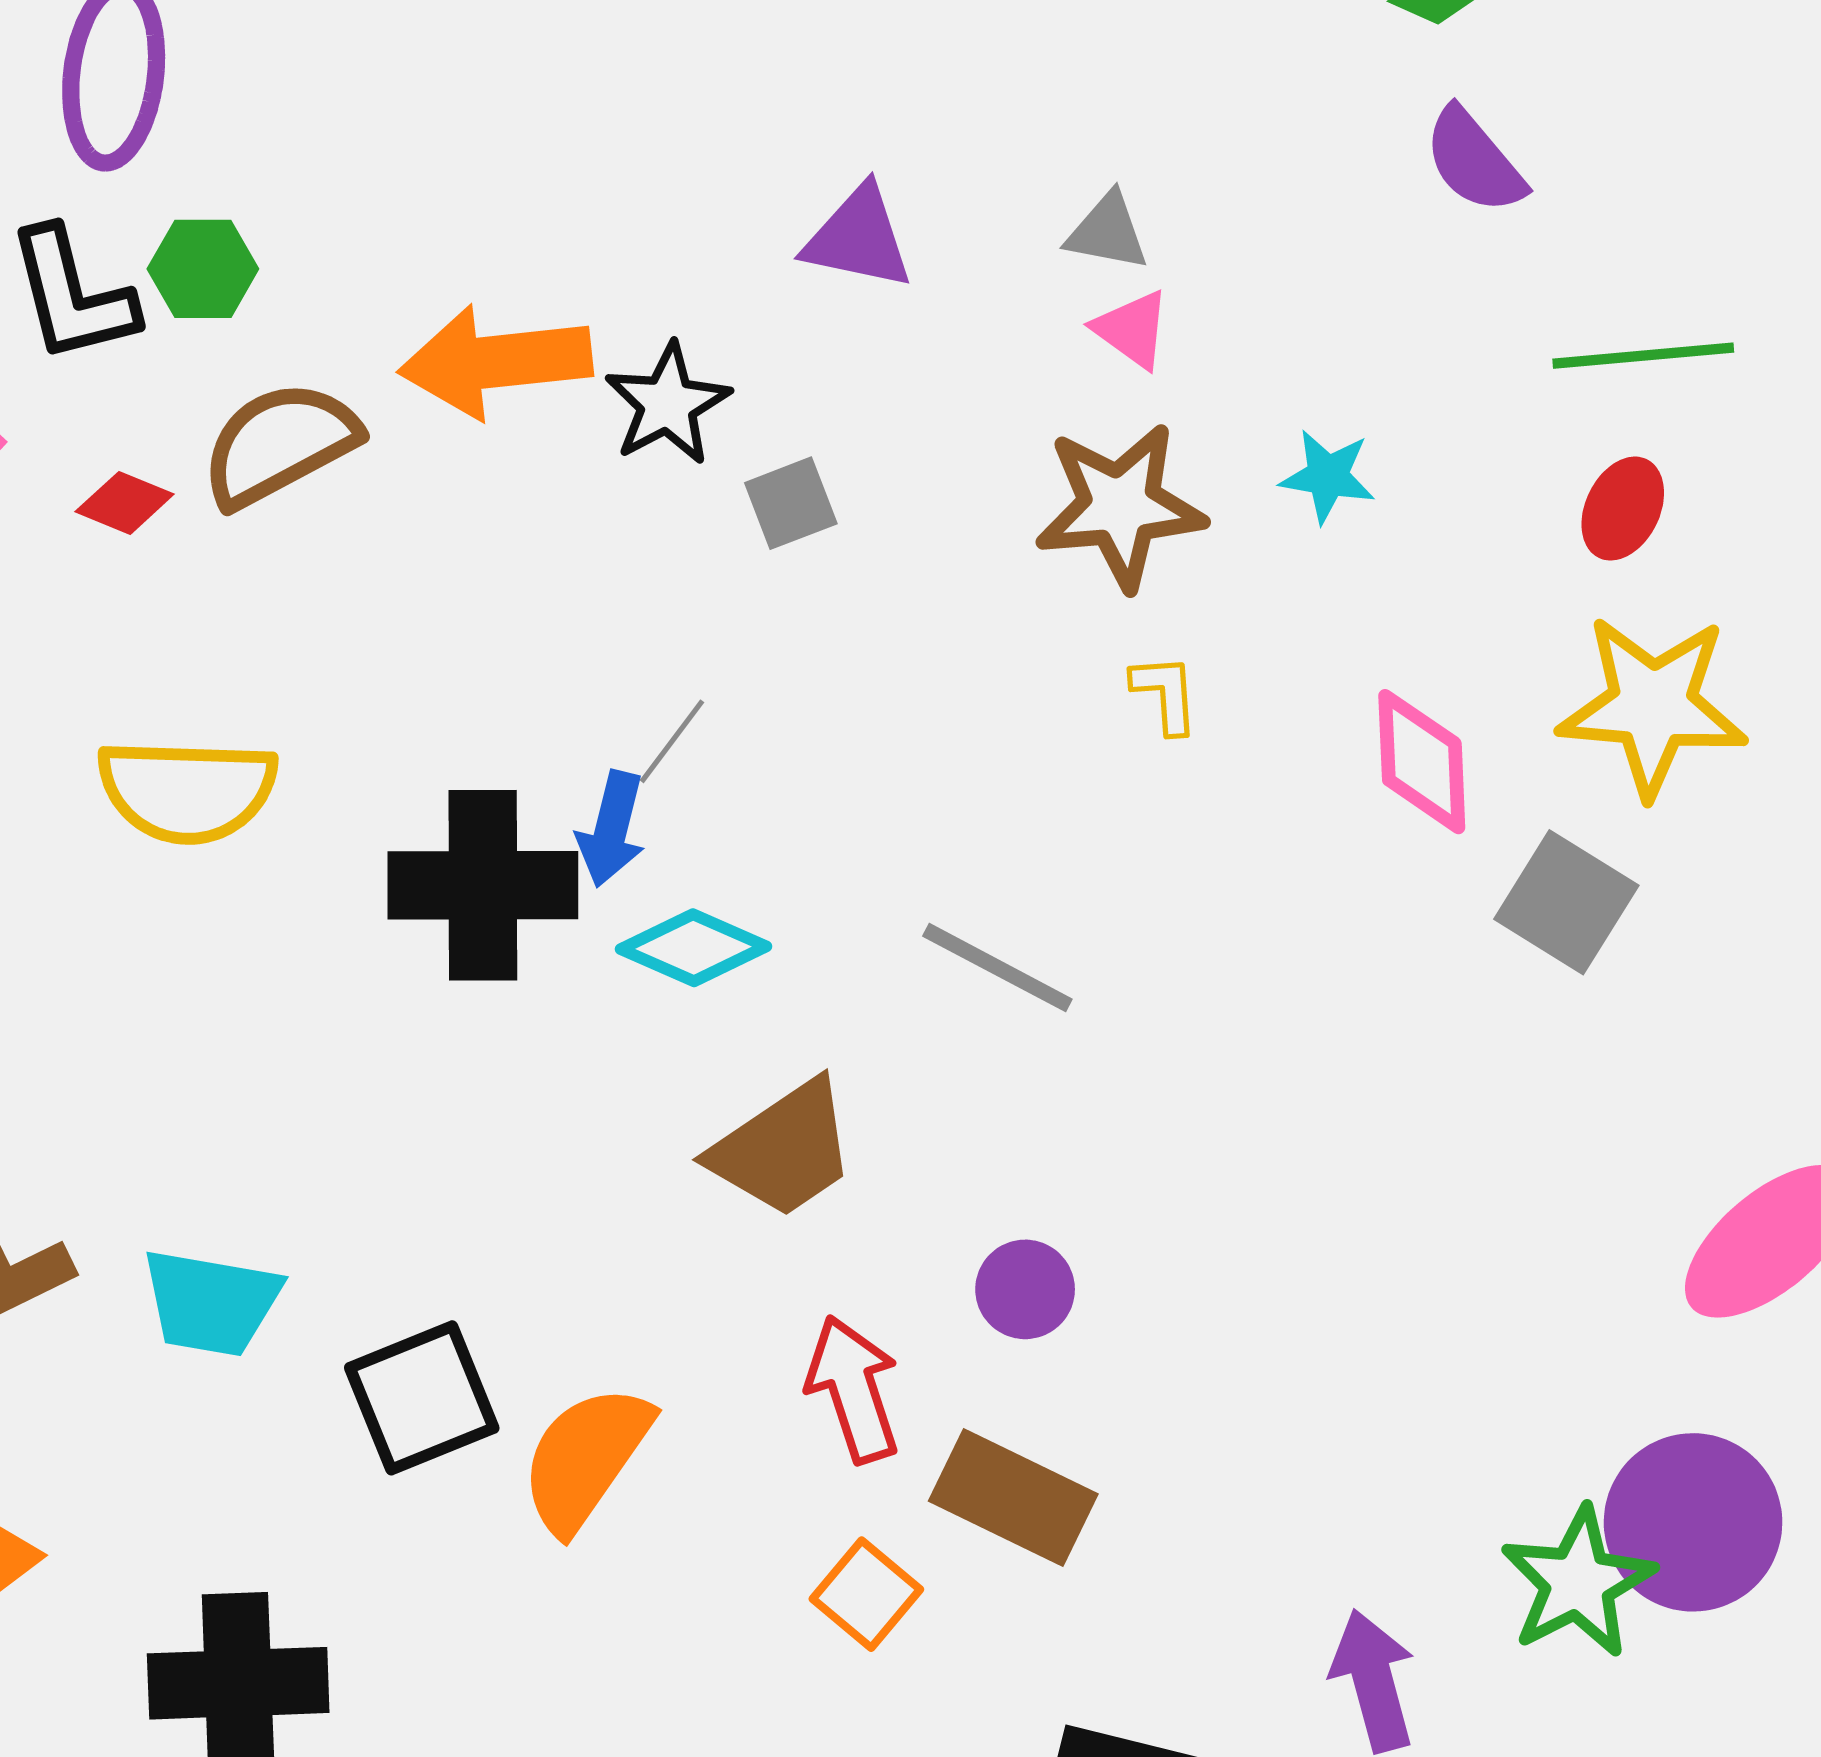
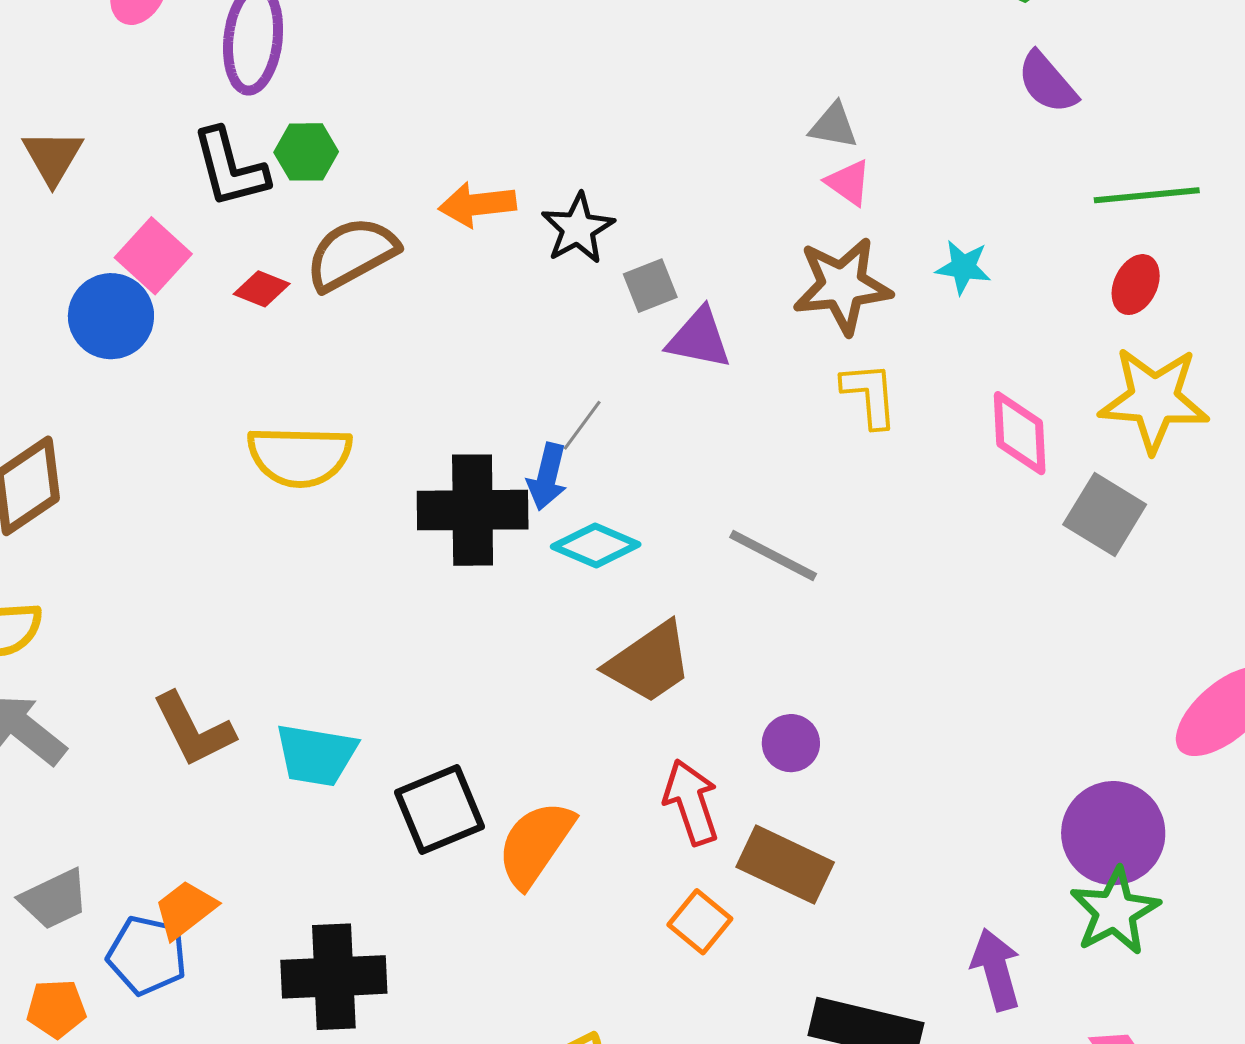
purple triangle: (858, 238) -> (699, 338), moved
orange arrow: (495, 362) -> (477, 205), size x0.7
yellow L-shape: (1165, 694) -> (870, 395), size x1.4
purple circle: (1693, 1522) -> (1113, 833), moved

